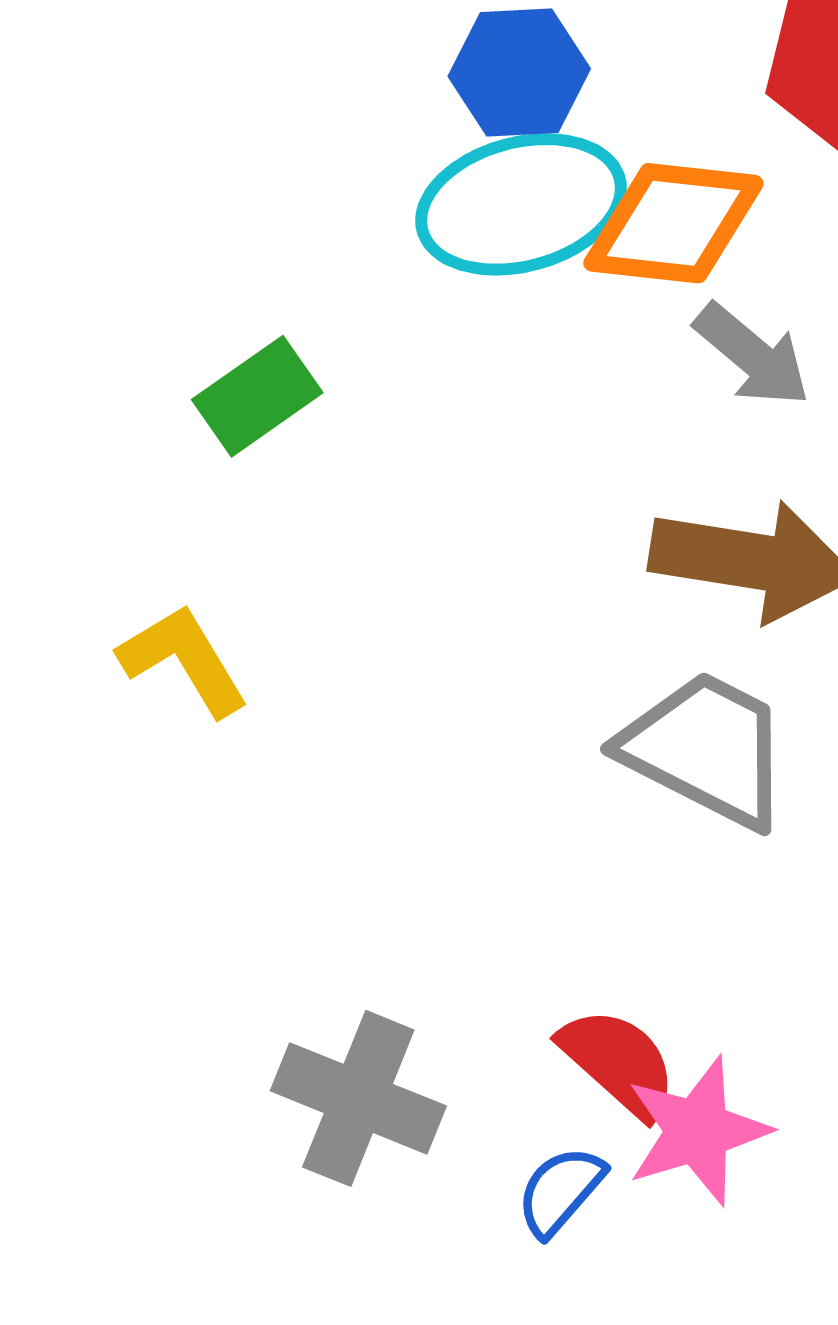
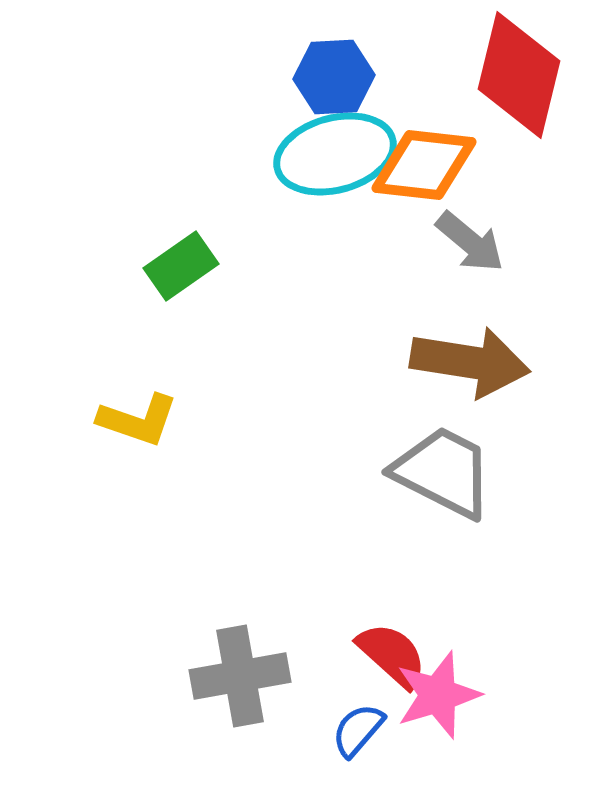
yellow L-shape: (184, 660) -> (138, 420), turned 140
gray cross: (358, 1098) -> (240, 676), turned -32

